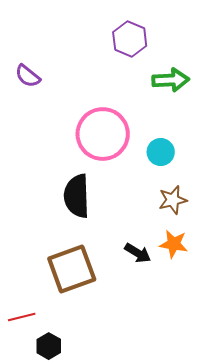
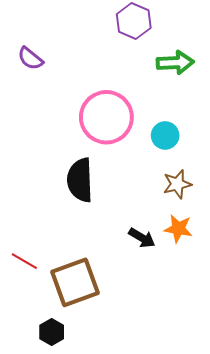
brown square: (72, 269) -> (75, 282), moved
red line: (22, 317) -> (24, 261), moved, turned 44

